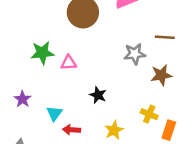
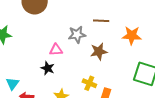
pink triangle: (69, 63) -> (56, 50), moved

